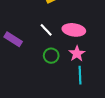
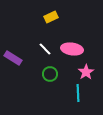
pink star: (77, 54) -> (86, 72), moved

